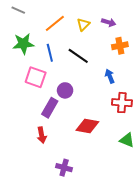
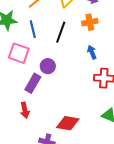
orange cross: (120, 46) -> (90, 22), moved
black line: (78, 56) -> (61, 32), turned 75
red diamond: (87, 126) -> (68, 123), moved

